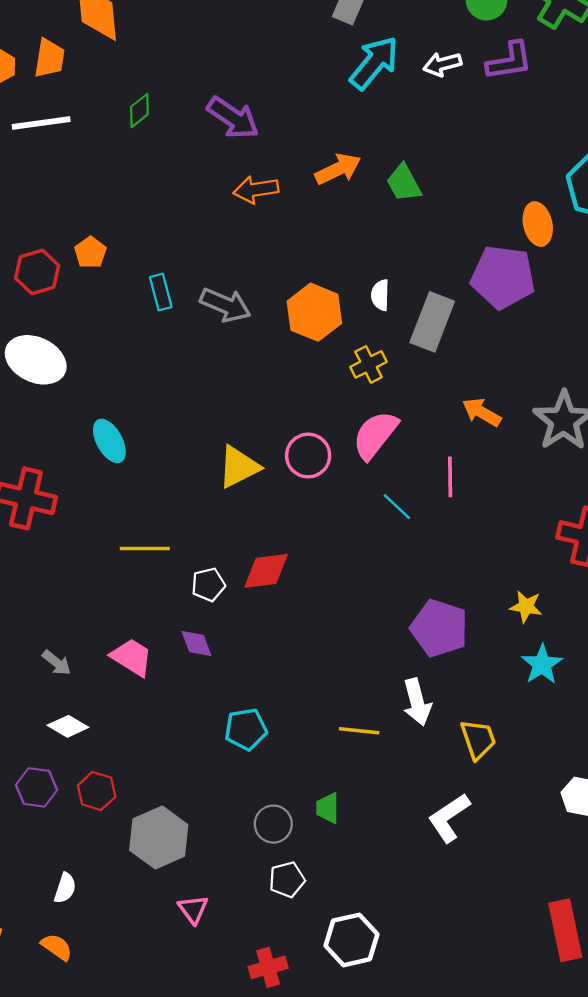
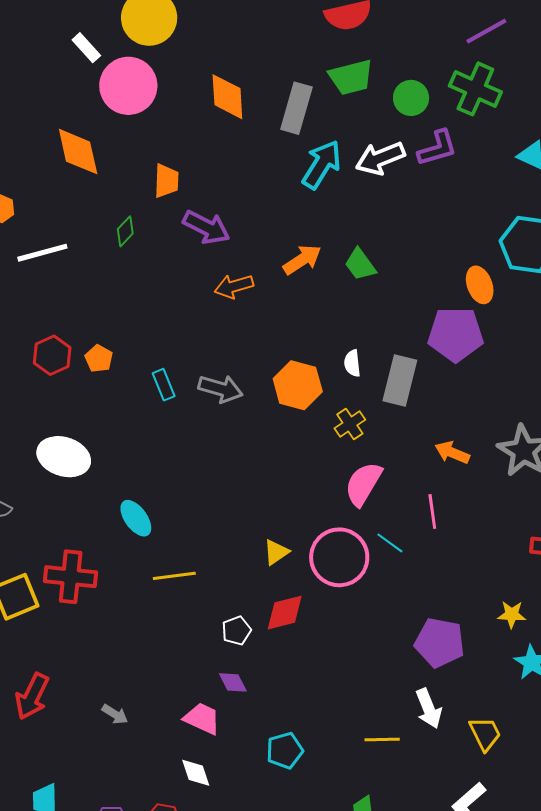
orange trapezoid: (49, 58) -> (166, 181), moved
white arrow: (442, 64) -> (380, 158), size x1.5
red hexagon: (37, 272) -> (52, 355), moved
pink circle: (308, 456) -> (339, 557), moved, size x1.5
yellow triangle: (239, 467) -> (276, 552), moved, size x0.7
yellow line: (145, 549) -> (174, 576), moved
pink trapezoid: (132, 657) -> (202, 719), moved
white diamond: (68, 726) -> (196, 773), moved, turned 48

